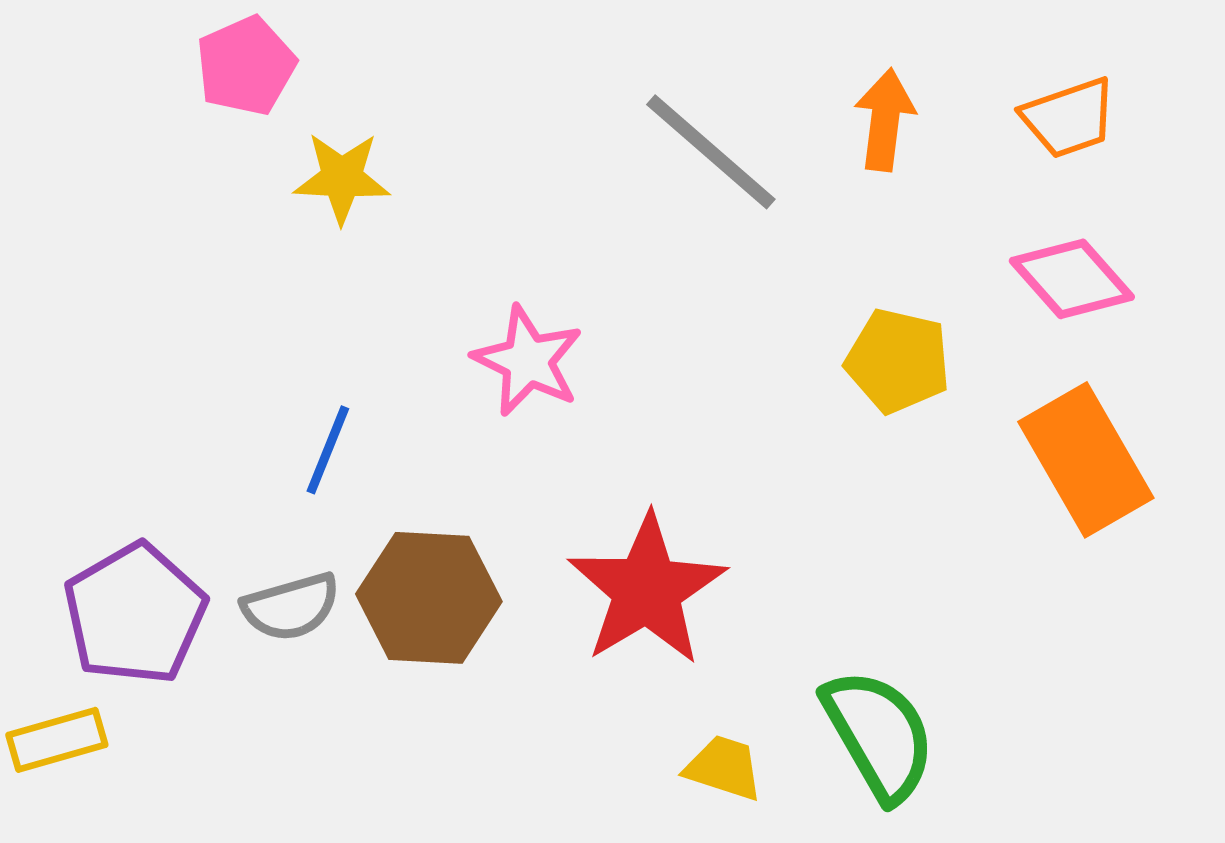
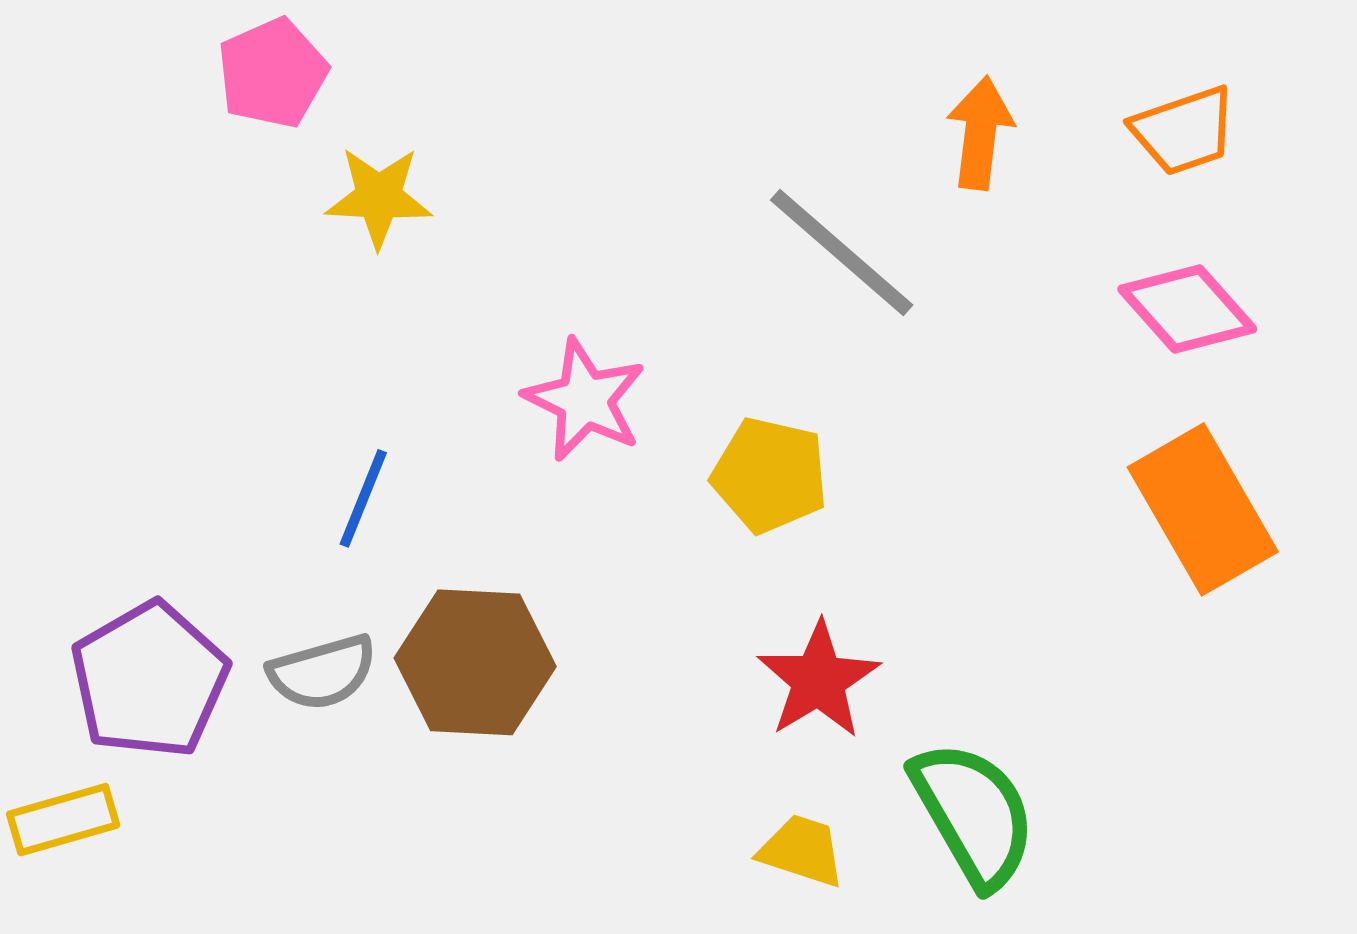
gray line: (711, 152) -> (842, 253), moved
yellow pentagon: (898, 361) -> (770, 475), moved
red star: (647, 590) -> (818, 680), moved, size x0.7

